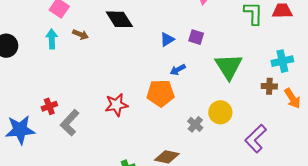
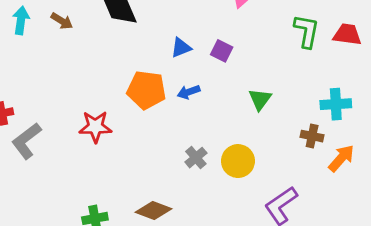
green triangle: (229, 66) -> (260, 99), size x0.6
orange pentagon: (161, 93) -> (146, 90), moved
orange arrow: (292, 98) -> (341, 158), turned -115
gray cross: (195, 124) -> (196, 158), moved

